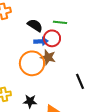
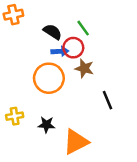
green line: (60, 22) -> (83, 28), turned 48
brown star: (48, 57) -> (84, 68), moved

